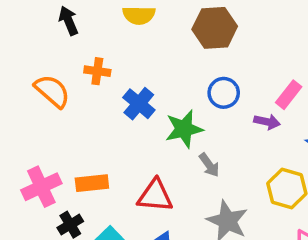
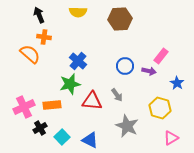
orange cross: (97, 71) -> (44, 37), moved
blue circle: (224, 93) -> (125, 66), moved
green star: (184, 129) -> (70, 84), moved
red triangle: (155, 196) -> (92, 101), moved

